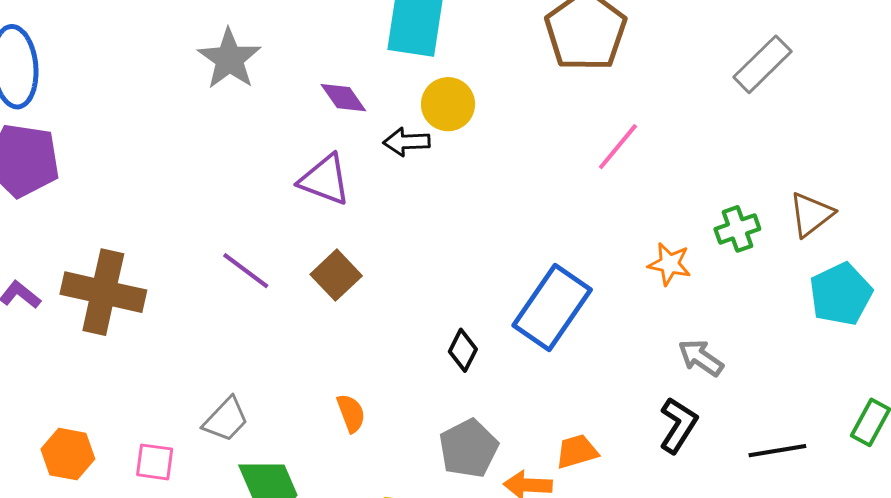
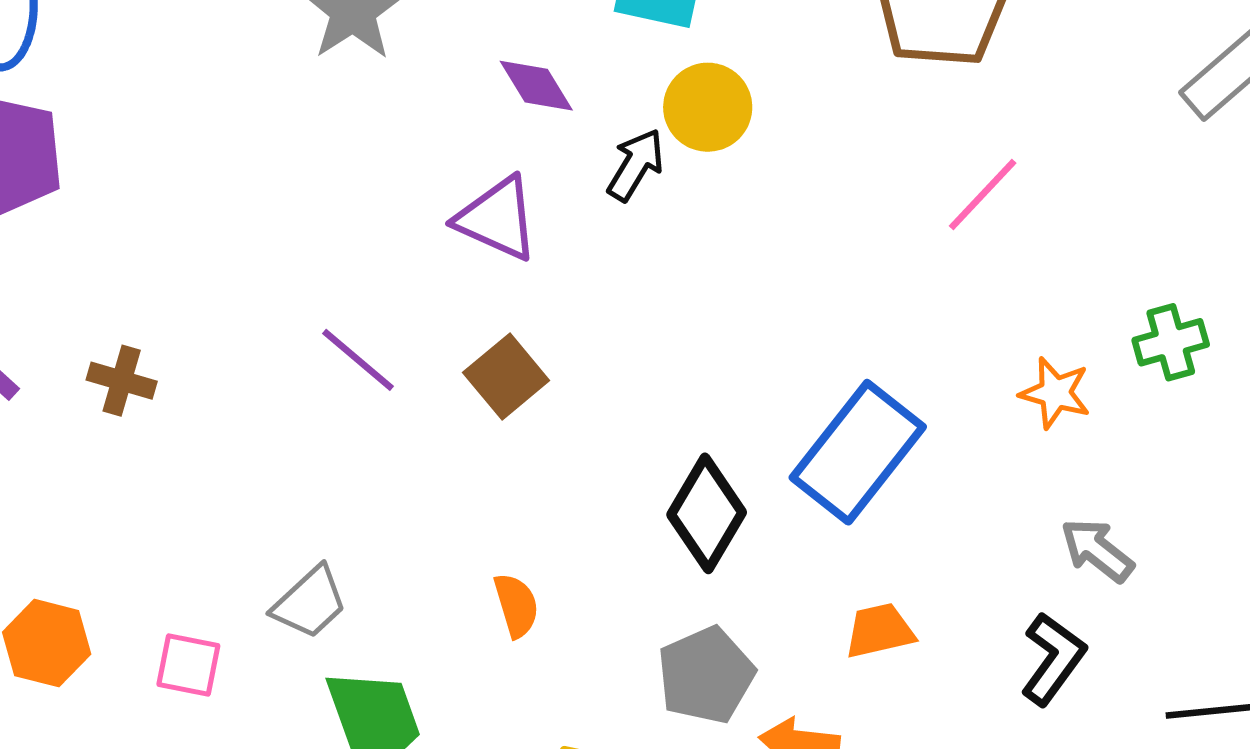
black arrow: (407, 142) -> (636, 165), turned 120
brown cross: (103, 292) -> (122, 381), size x0.5
black diamond: (463, 350) -> (707, 513), size x1.6
orange trapezoid: (577, 451) -> (880, 631), moved

